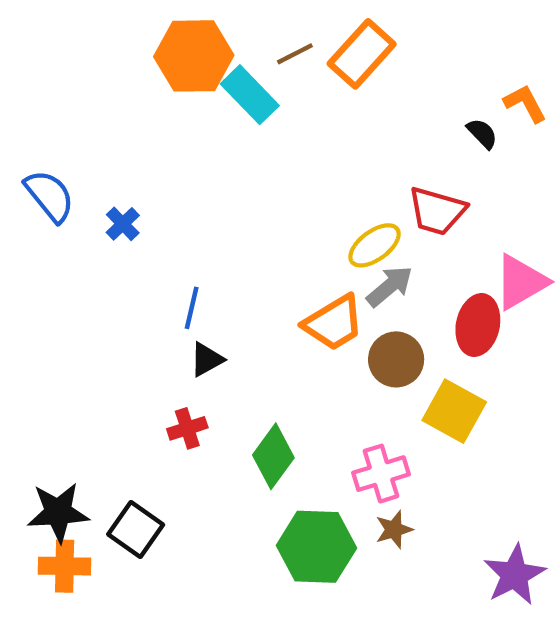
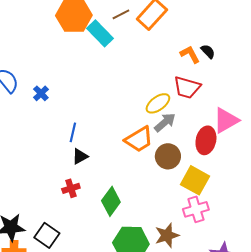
orange L-shape: (525, 103) -> (190, 54), moved
pink cross: (381, 474) -> (196, 209), moved
brown star: (394, 530) -> (167, 235), size x1.4

